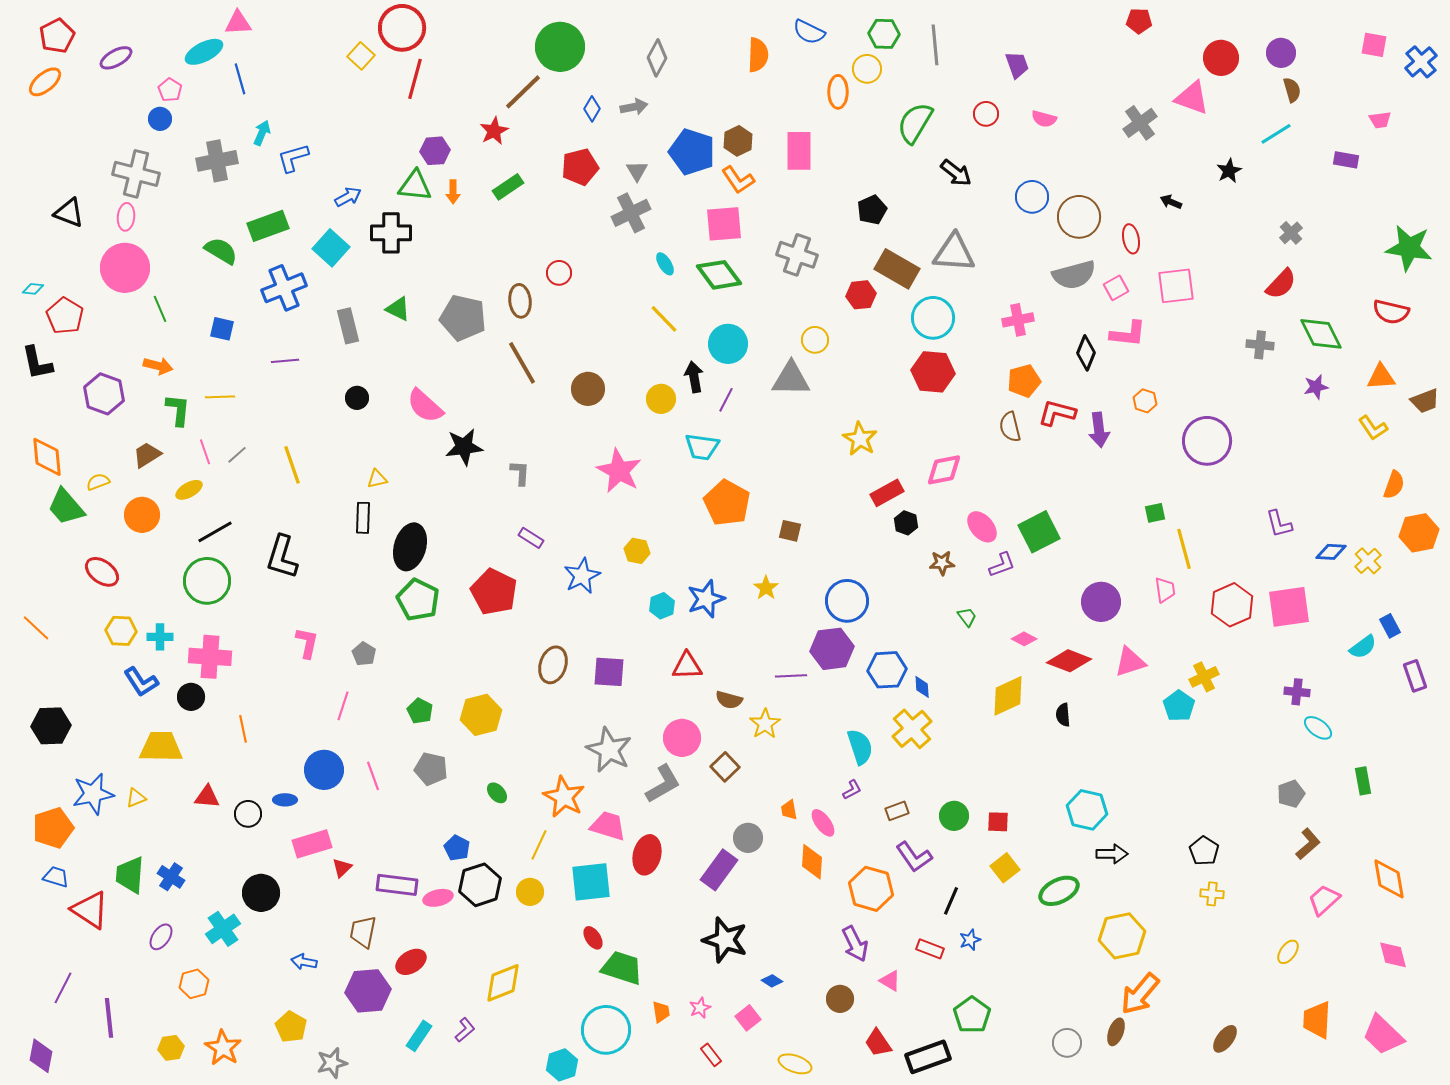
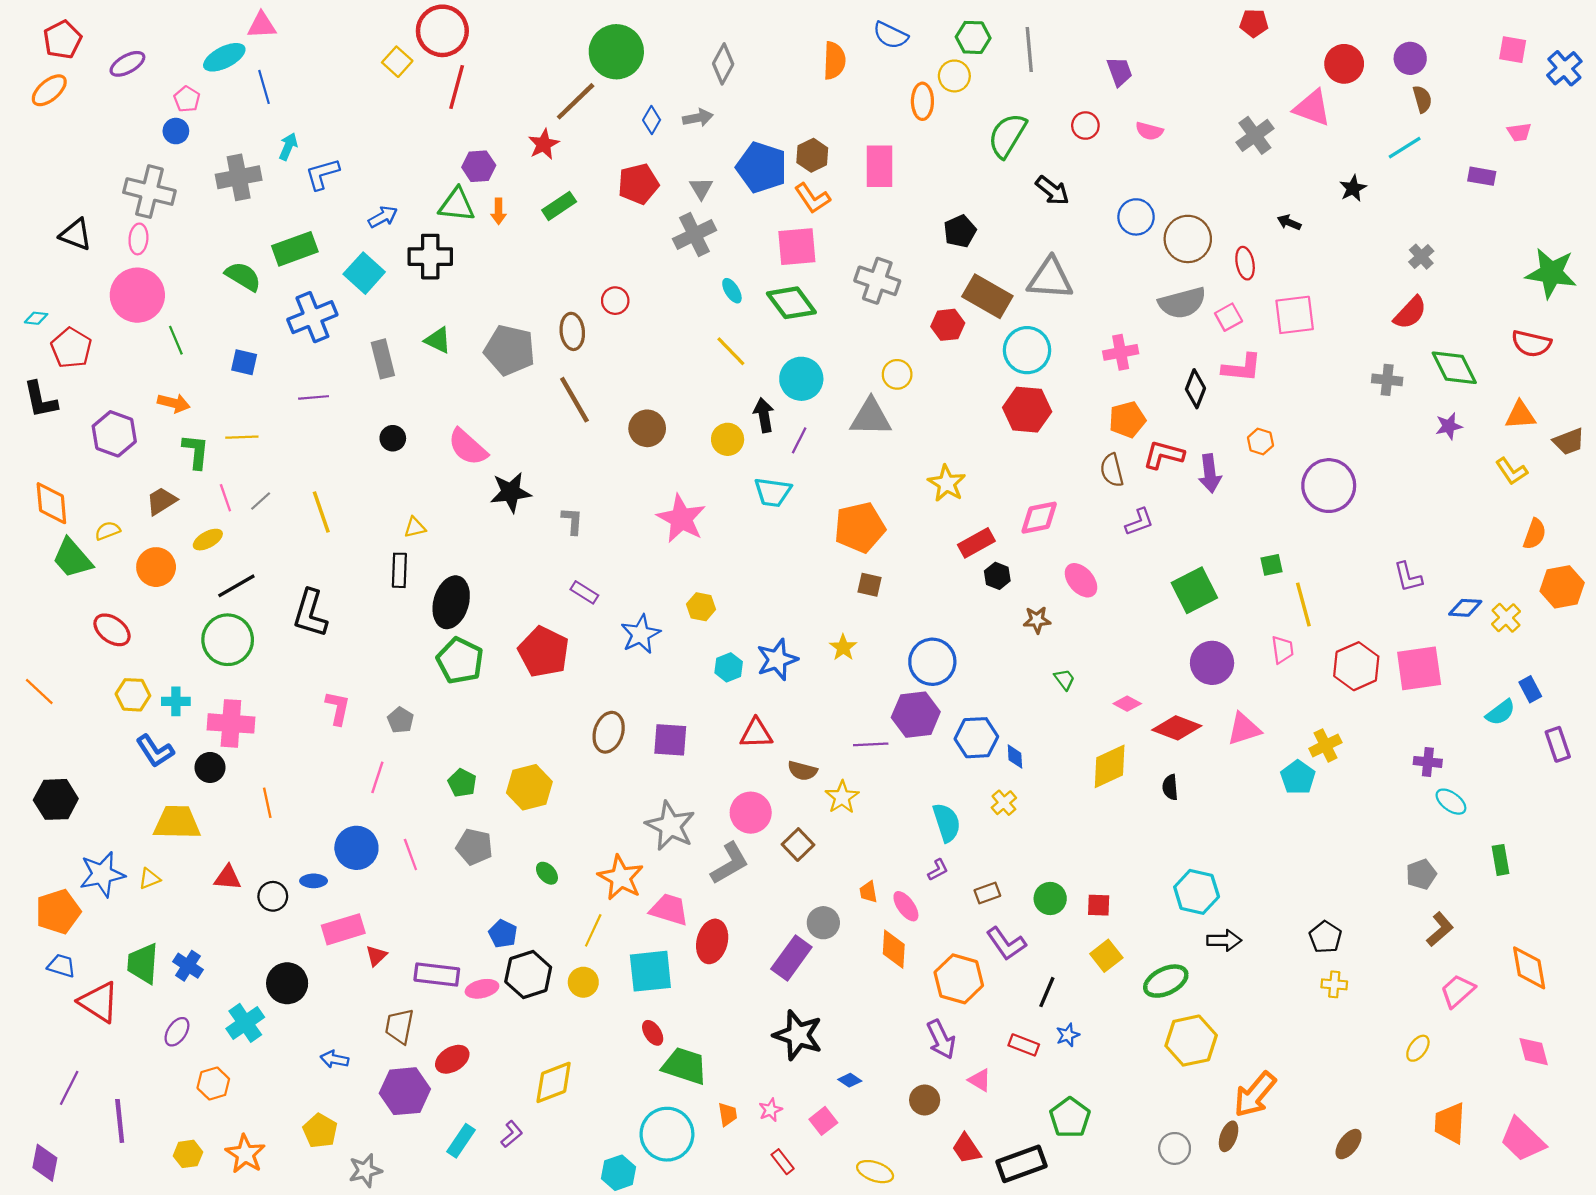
orange pentagon: (727, 503) -> (860, 527), moved, turned 30
green square: (1039, 532) -> (1194, 590), moved
purple L-shape: (1002, 565) -> (1139, 522), moved
yellow cross: (912, 729) -> (1004, 803), size x0.6
yellow hexagon: (1122, 936) -> (1191, 1041), moved

